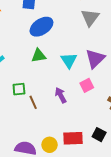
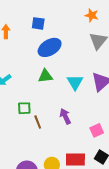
pink square: (87, 85) -> (97, 130), moved

